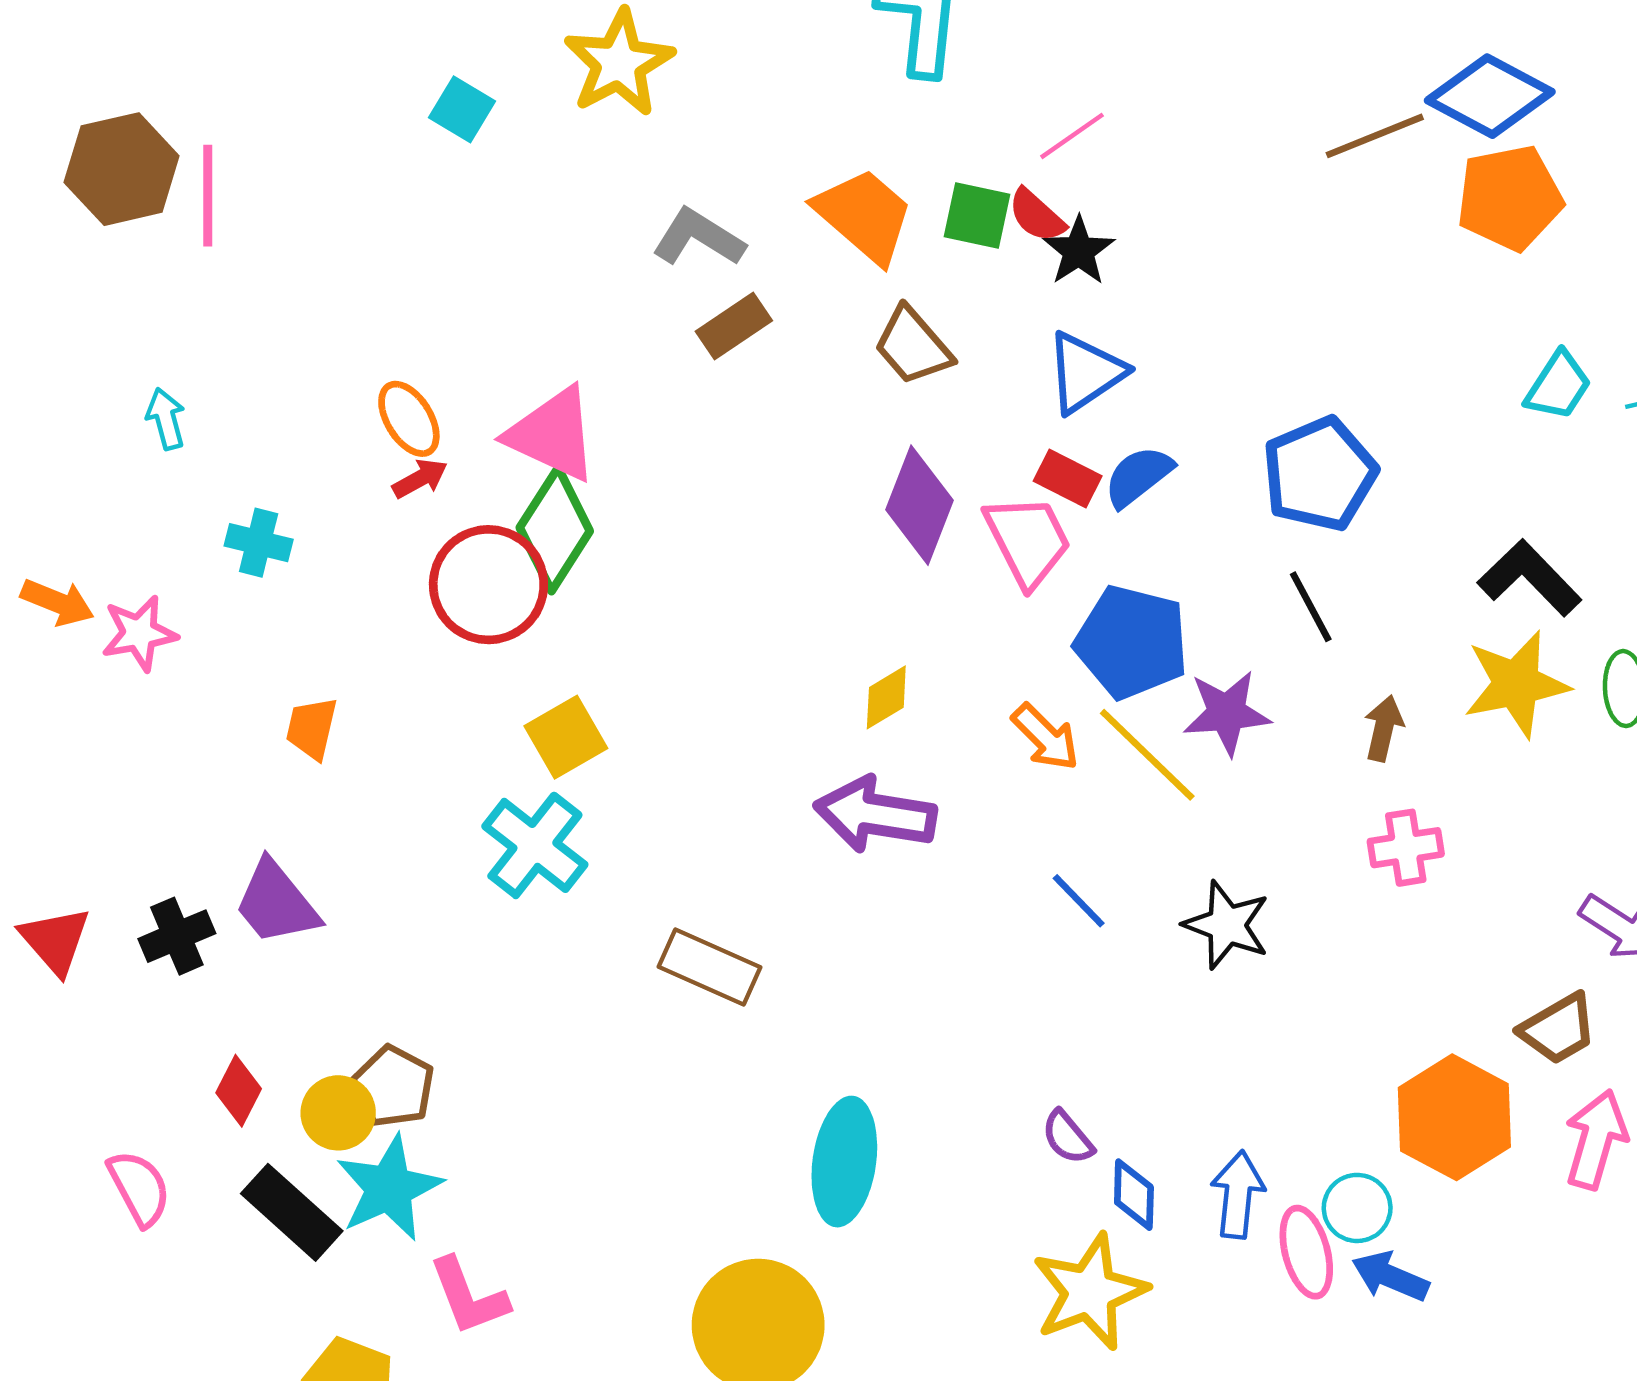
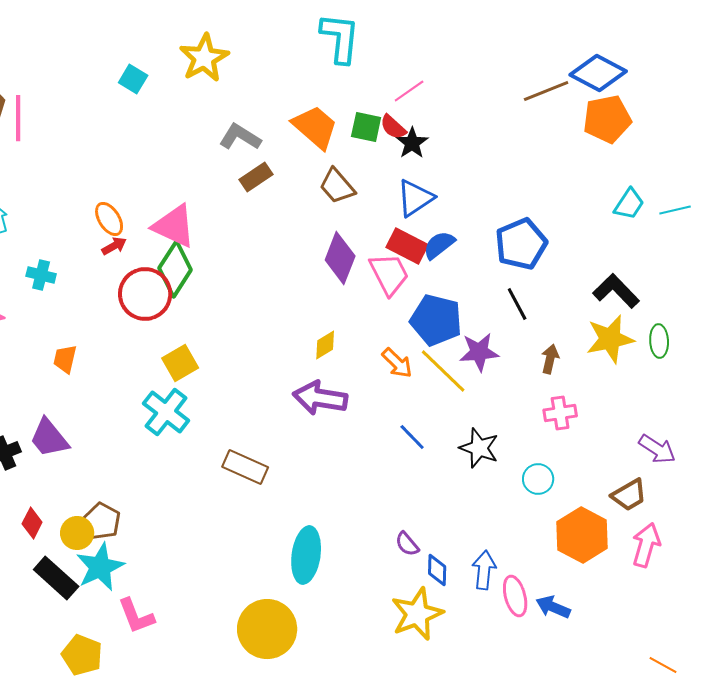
red rectangle: (1068, 479) -> (407, 246), size x1.4
cyan circle: (1357, 1208) -> (538, 479), moved

